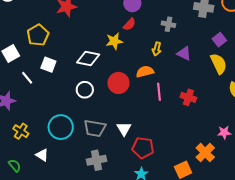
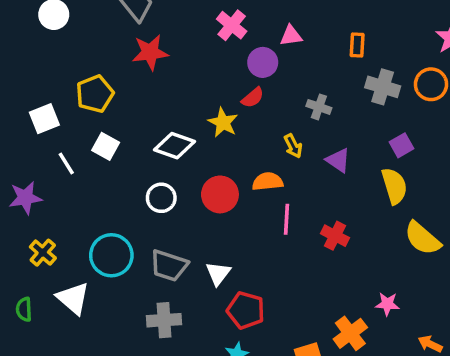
yellow star: (114, 41) -> (223, 122), turned 30
yellow arrow: (157, 49) -> (293, 146), turned -48
white triangle: (42, 155) -> (73, 298), size x1.5
green semicircle: (15, 166) -> (24, 309), turned -152

